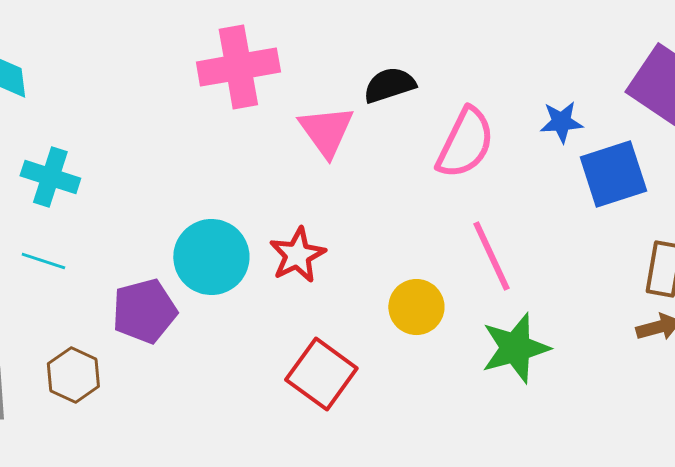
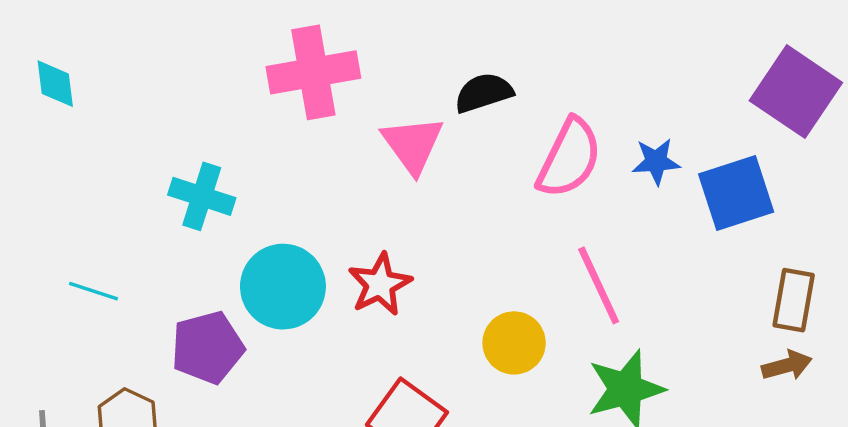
blue star: (561, 122) -> (656, 161), moved
cyan cross: (50, 177) -> (202, 196), moved

